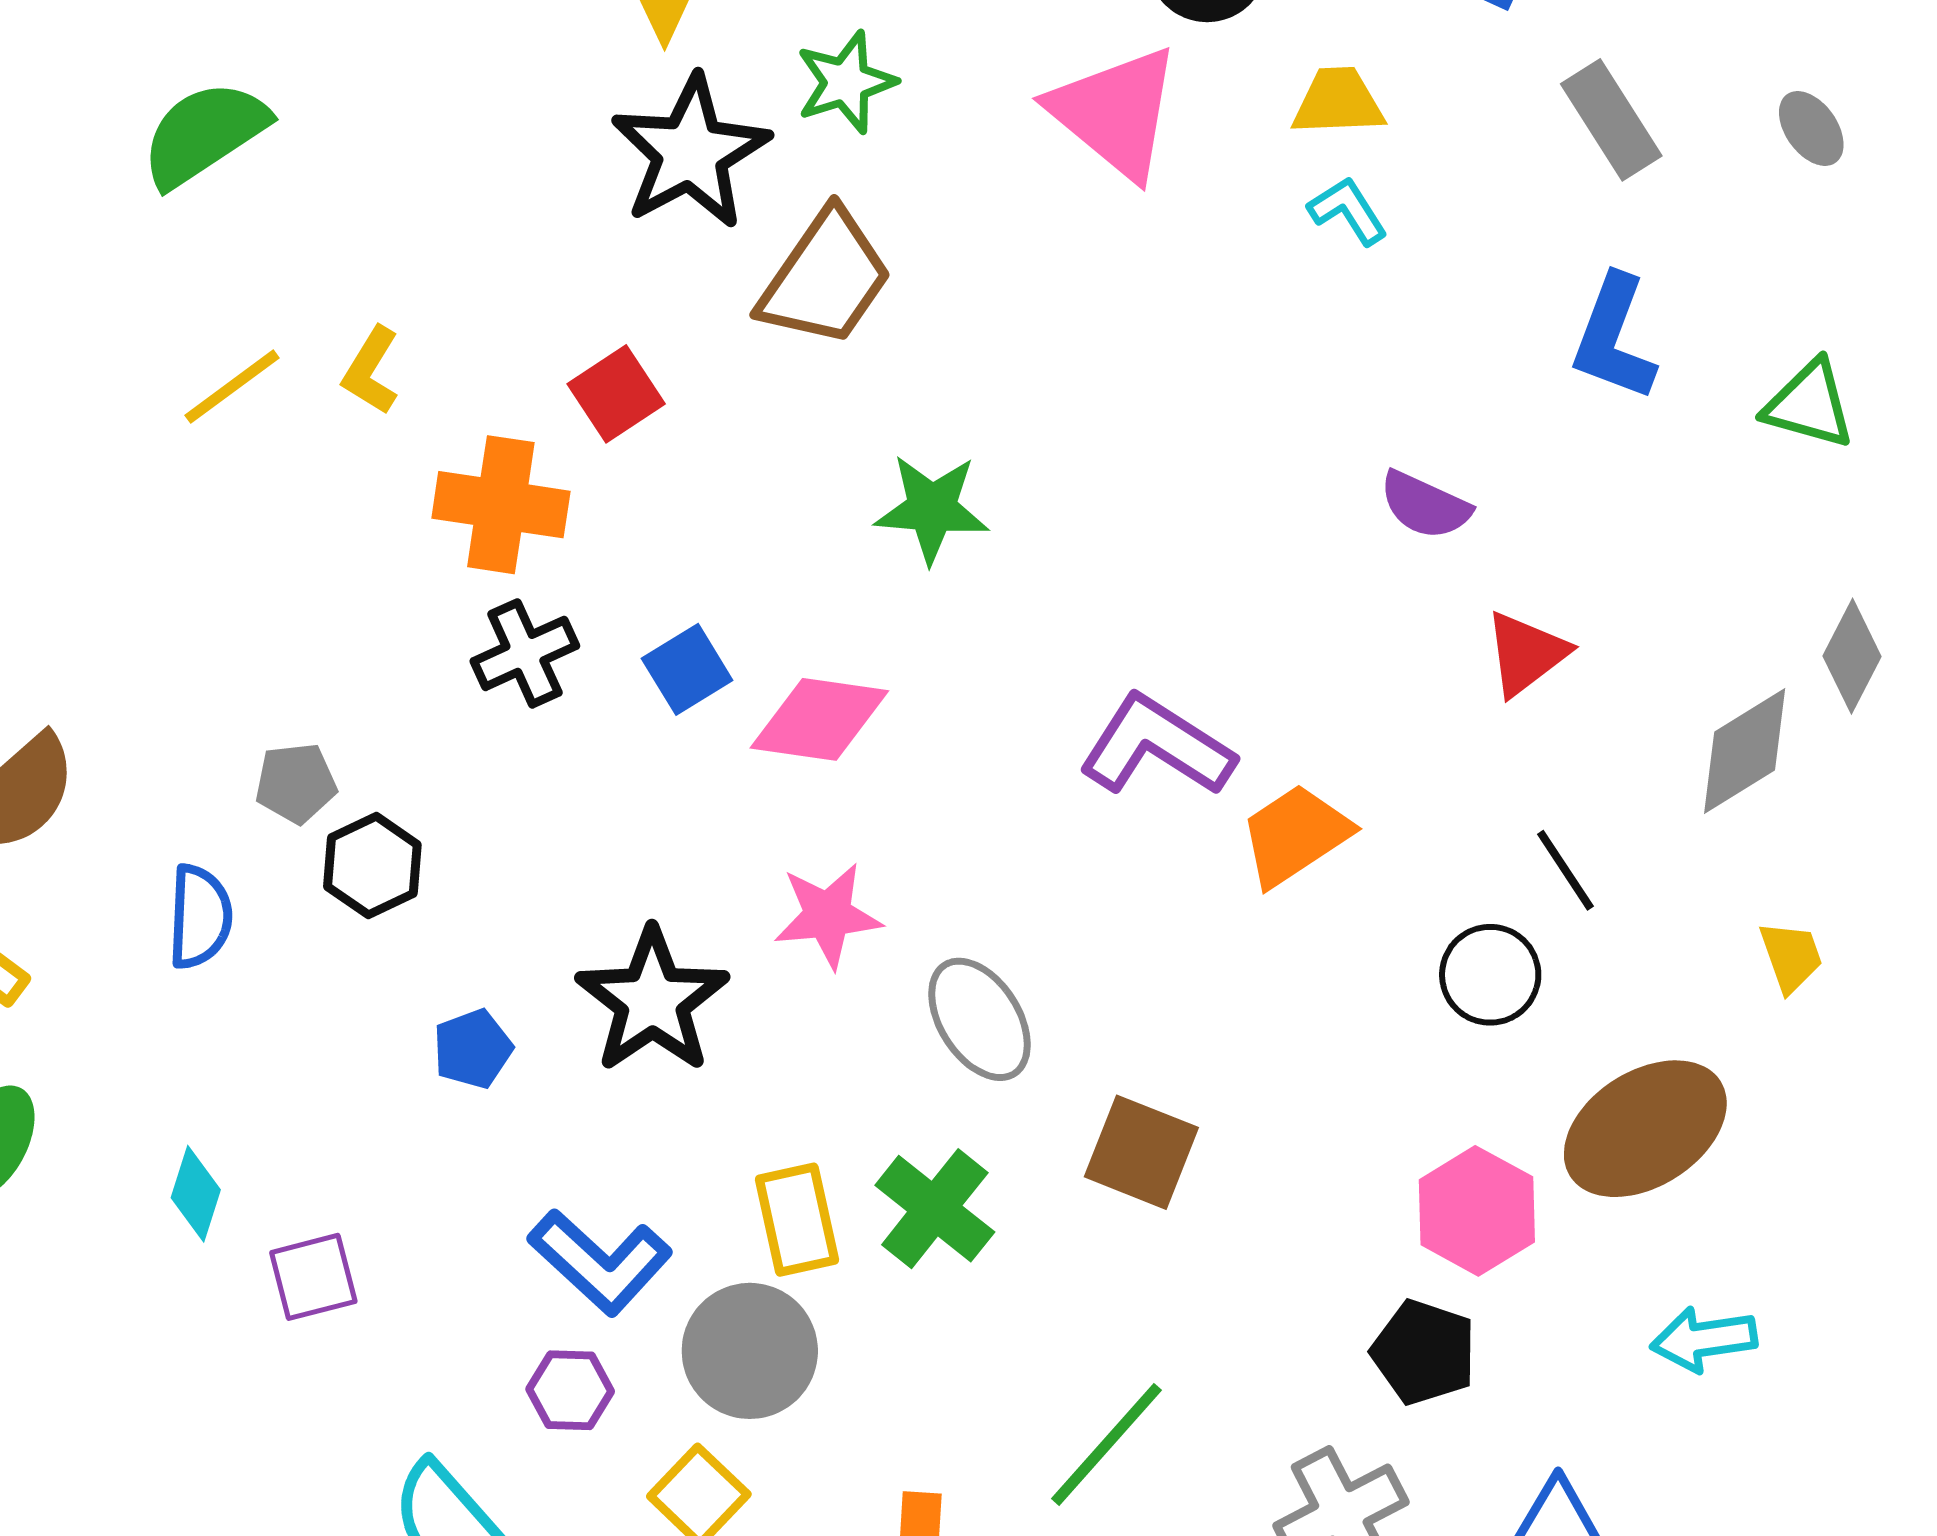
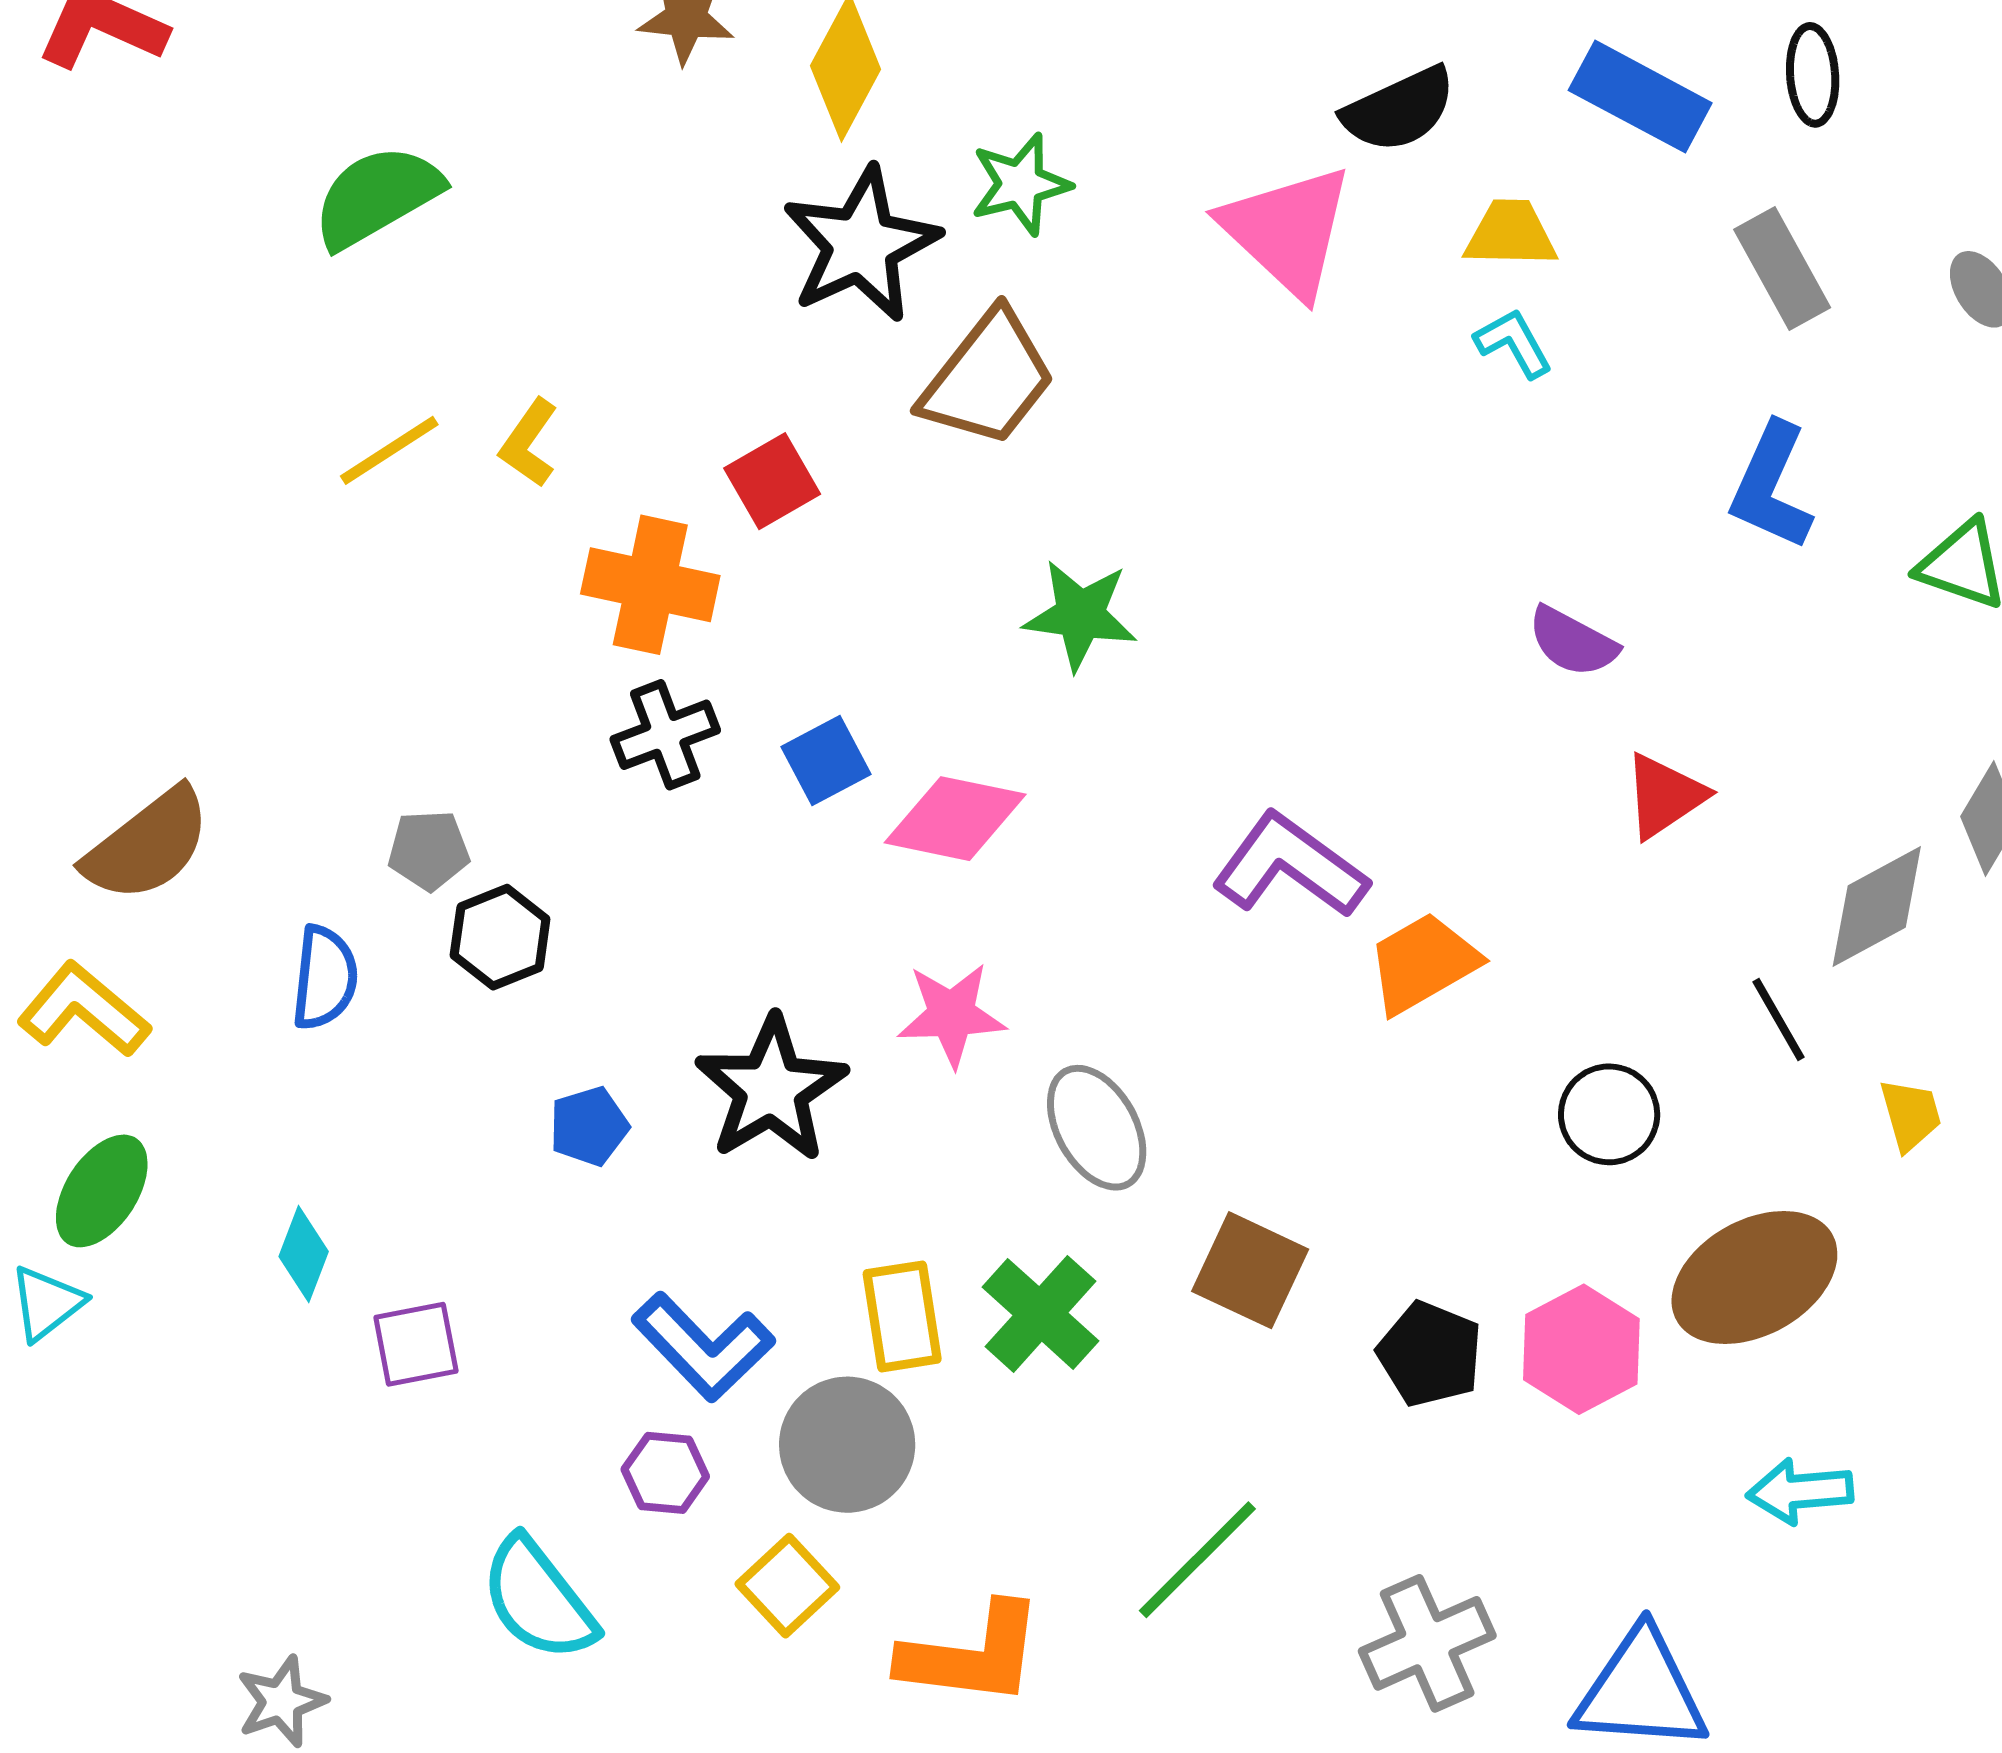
black line: (1565, 870) -> (1778, 1019), moved
black pentagon: (1424, 1352) -> (1430, 1354), moved

